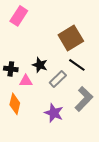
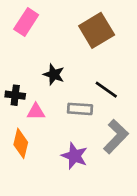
brown square: (71, 38) -> (97, 30), moved
black star: (40, 65) -> (54, 74), moved
gray rectangle: (58, 79) -> (80, 109), turned 48

